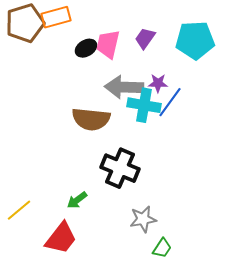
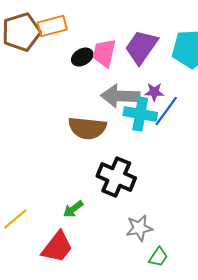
purple trapezoid: (145, 38) -> (141, 47), size x1.6

